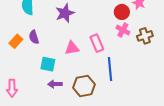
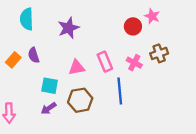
pink cross: (123, 30) -> (134, 63), moved
purple arrow: (55, 84) -> (49, 108), moved, turned -32
brown hexagon: (84, 86) -> (80, 100), moved

